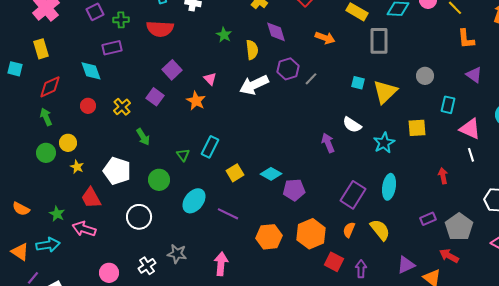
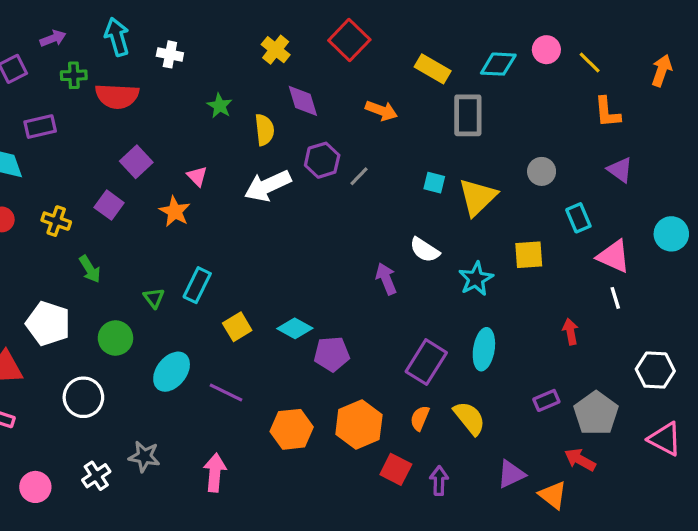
green cross: (121, 20) -> (74, 75), moved
cyan rectangle: (448, 105) -> (578, 218), turned -36
yellow cross: (122, 107) -> (56, 221), turned -30

